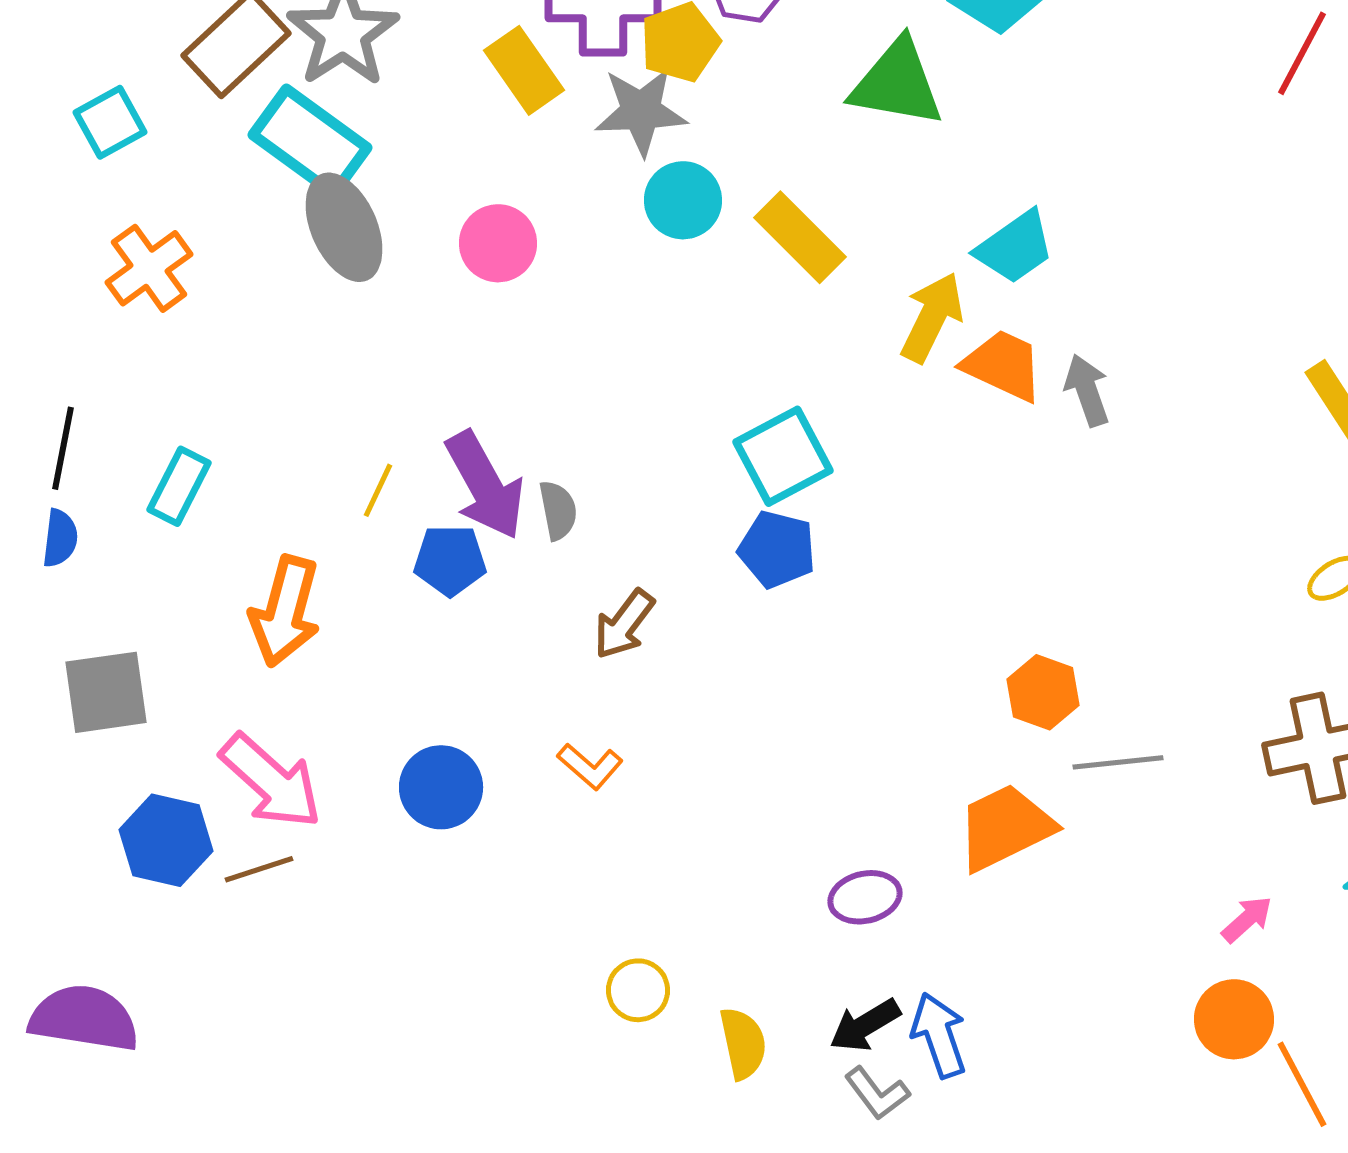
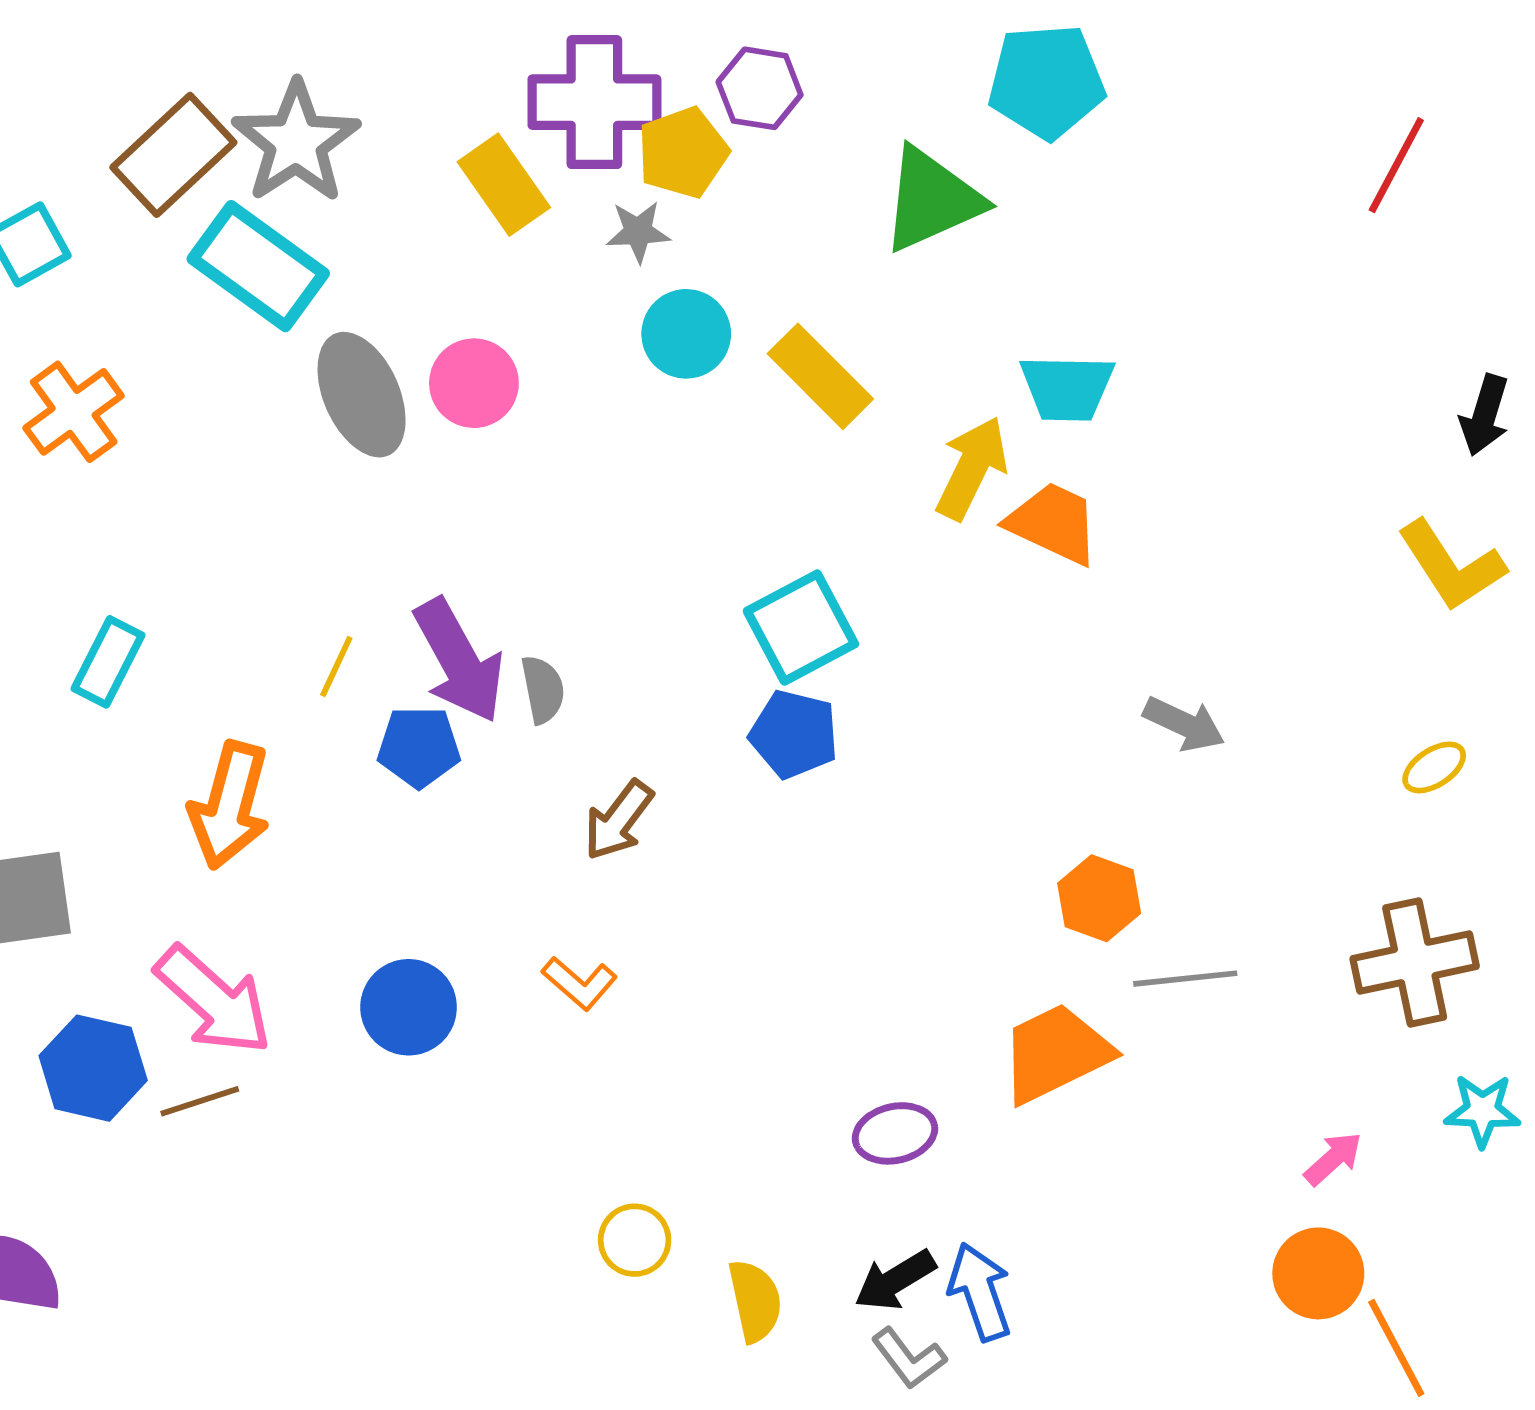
green triangle: (897, 83) -> (932, 200), turned -34
gray star: (641, 111) -> (638, 232), size x0.6
gray ellipse: (344, 227) -> (362, 395), moved
cyan trapezoid: (1015, 247) -> (1067, 388), turned 36
gray arrow: (1087, 390) -> (1184, 724), moved, turned 134

